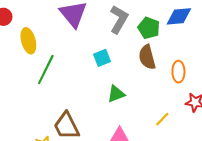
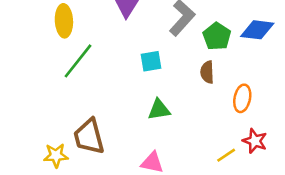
brown semicircle: (147, 57) -> (207, 72), size x0.7
yellow line: (162, 119) -> (226, 155), moved

